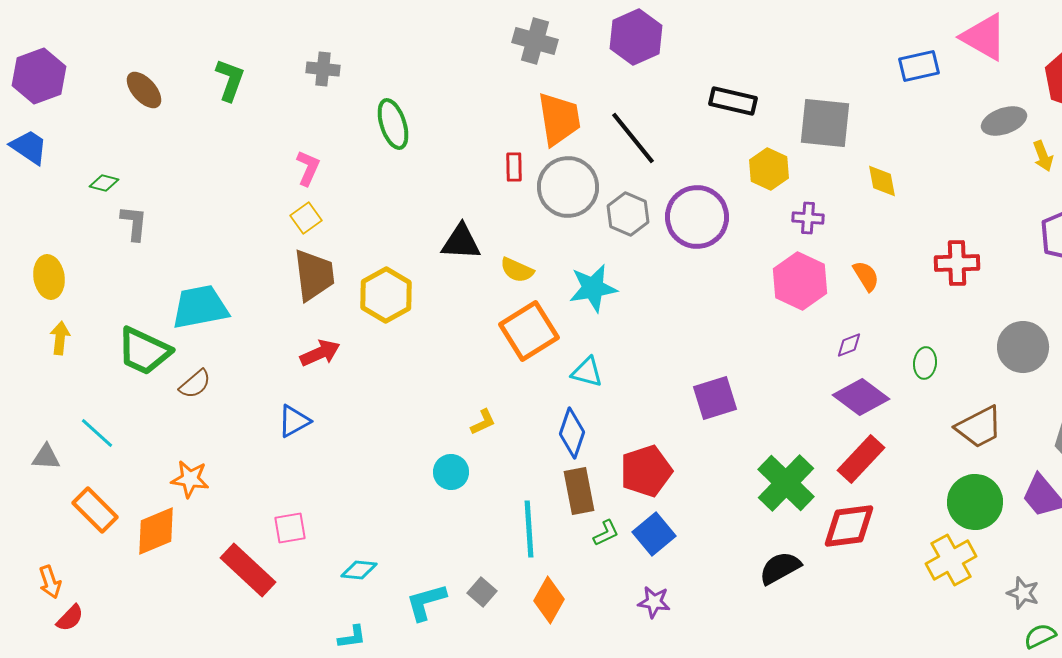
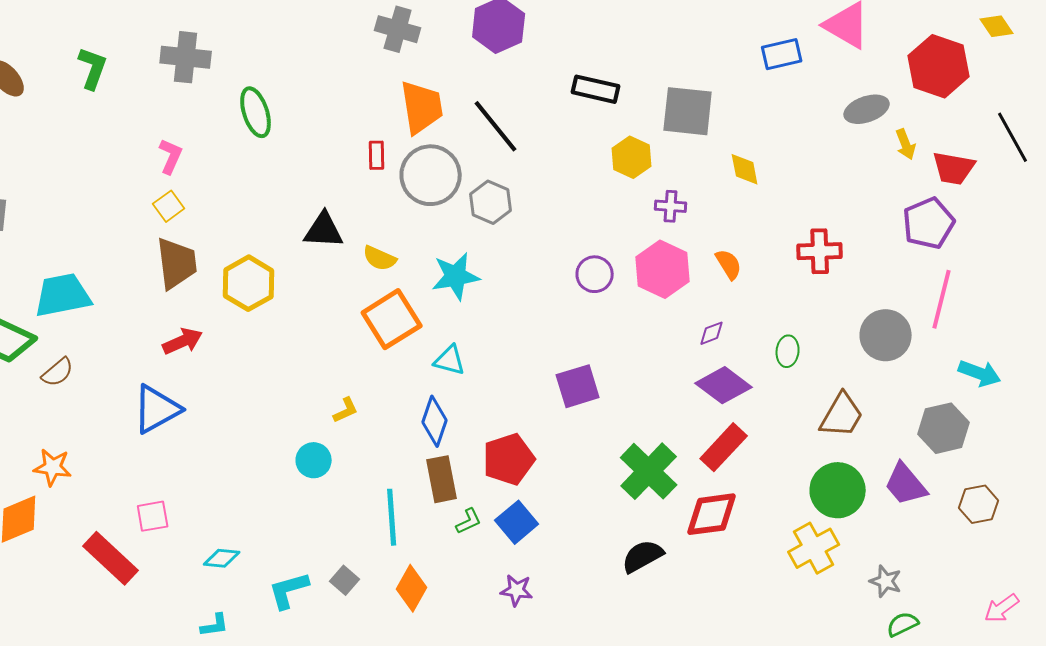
gray cross: (323, 69) -> (186, 57), size x1.5
purple circle: (697, 217) -> (595, 274), moved, size x0.6
blue triangle: (294, 421) -> (157, 409), size x1.5
brown trapezoid: (979, 427) -> (842, 415), turned -33

